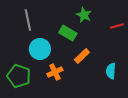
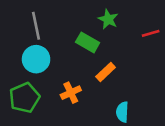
cyan circle: (40, 49) -> (36, 59), moved
cyan semicircle: (111, 71) -> (122, 112), moved
green pentagon: (19, 76) -> (24, 98), turned 30

